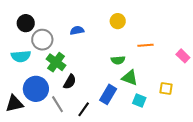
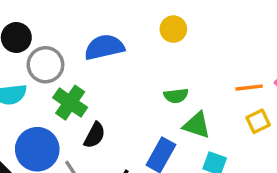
blue semicircle: (77, 30) -> (104, 47), size x1.6
orange line: (146, 45) -> (249, 88), moved
yellow square: (166, 89) -> (258, 121), moved, turned -32

